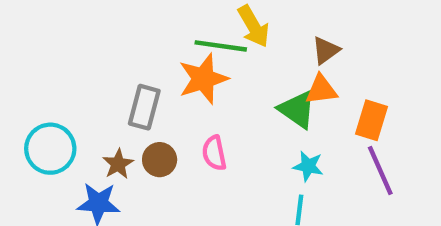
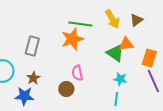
yellow arrow: (254, 26) -> (112, 19), moved
brown triangle: (326, 50) -> (136, 20), moved
gray rectangle: (144, 107) -> (32, 46), moved
brown circle: (160, 160) -> (66, 89), moved

